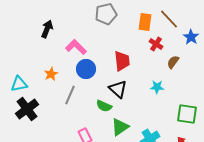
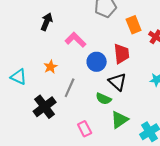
orange rectangle: (145, 22) -> (134, 25), moved, turned -30
blue circle: (86, 69) -> (97, 62), moved
cyan triangle: (19, 84) -> (19, 77), turned 36
black cross: (27, 109) -> (45, 107), moved

